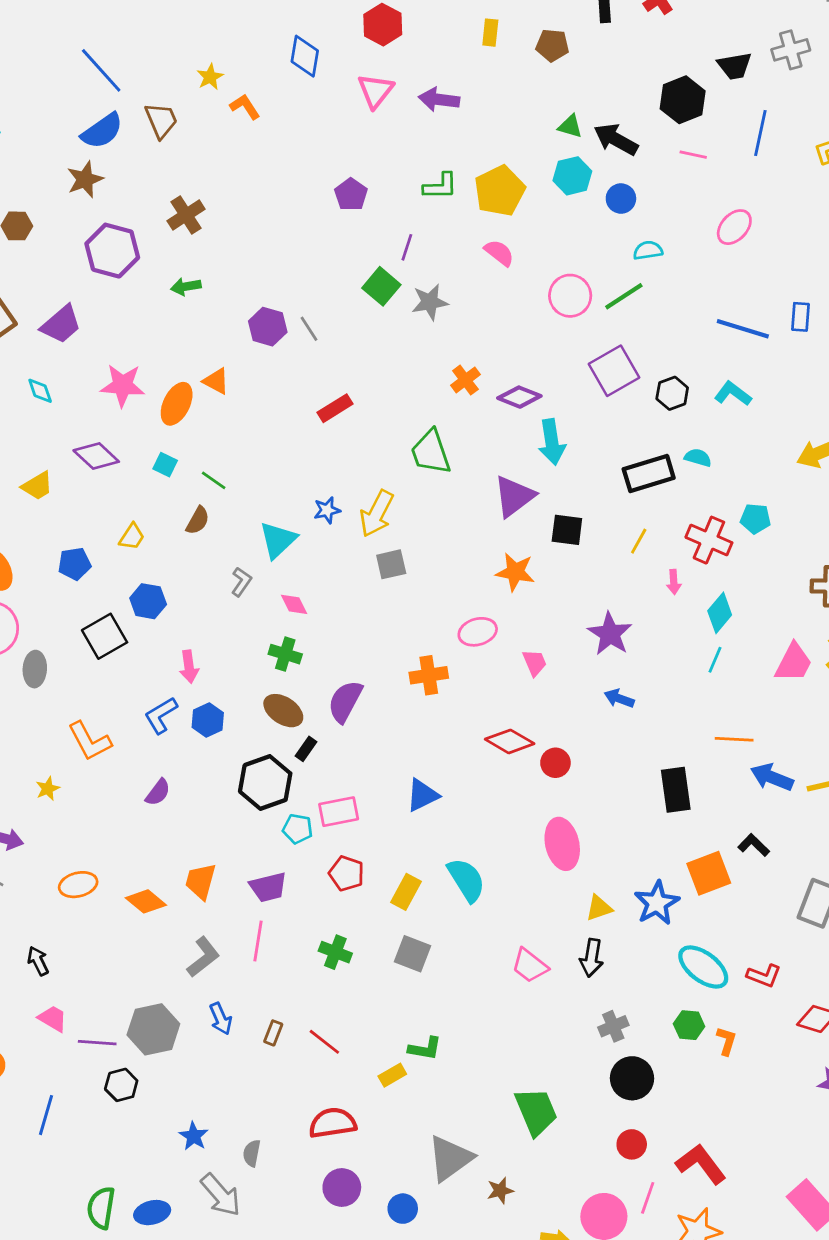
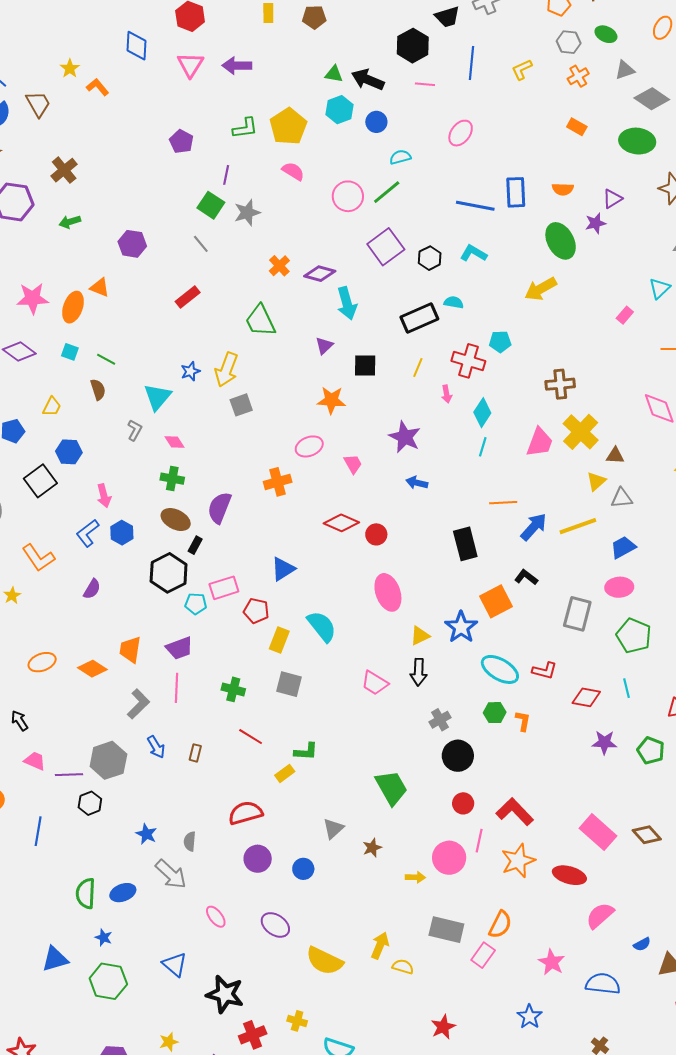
blue rectangle: (800, 317) -> (516, 192), size x1.4
gray line: (309, 329) -> (201, 244), moved
purple triangle: (514, 496) -> (324, 346), size x0.6
brown semicircle: (198, 521) -> (98, 390), turned -40
blue arrow: (772, 777) -> (534, 527), turned 116
red pentagon: (346, 873) -> (256, 611), moved
red line: (324, 1042) -> (251, 737), moved
gray triangle: (450, 1158) -> (333, 829), size x0.6

